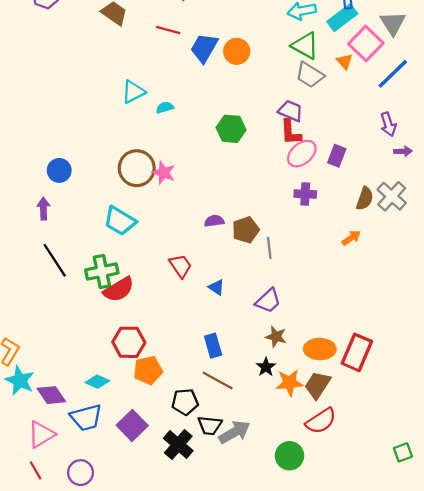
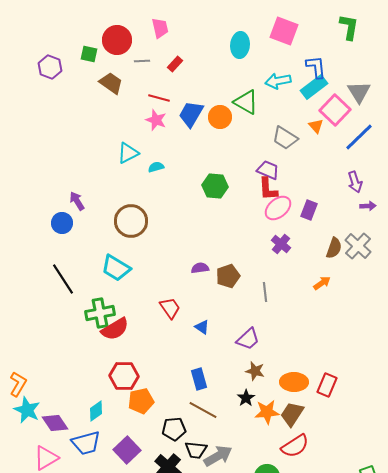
green triangle: (305, 46) -> (246, 102), moved
pink star: (164, 173) -> (156, 120), moved
purple cross: (305, 194) -> (281, 244), turned 36
purple arrow: (43, 209) -> (77, 201), moved, turned -30
gray line: (269, 248) -> (265, 292), moved
black line: (55, 260) -> (63, 279), moved
red rectangle: (357, 352) -> (327, 385), size x0.7
cyan diamond: (97, 382) -> (96, 411), turned -60

